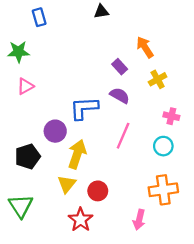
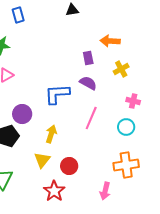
orange arrow: (145, 47) -> (110, 41), turned -54
purple rectangle: (120, 67) -> (88, 58), turned 32
purple circle: (55, 131) -> (22, 114), moved
yellow arrow: (77, 154) -> (51, 134), size x0.7

